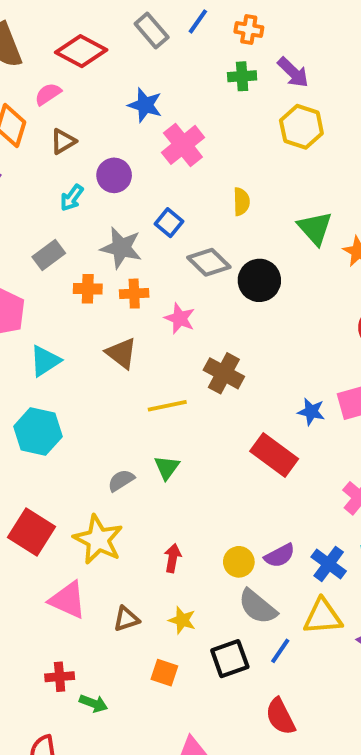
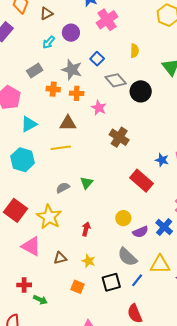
brown triangle: (121, 353) -> (68, 123), turned -42
yellow line: (167, 406) -> (61, 148), moved
yellow circle: (239, 562) -> (123, 218), moved
blue cross: (329, 564) -> (164, 227), moved

